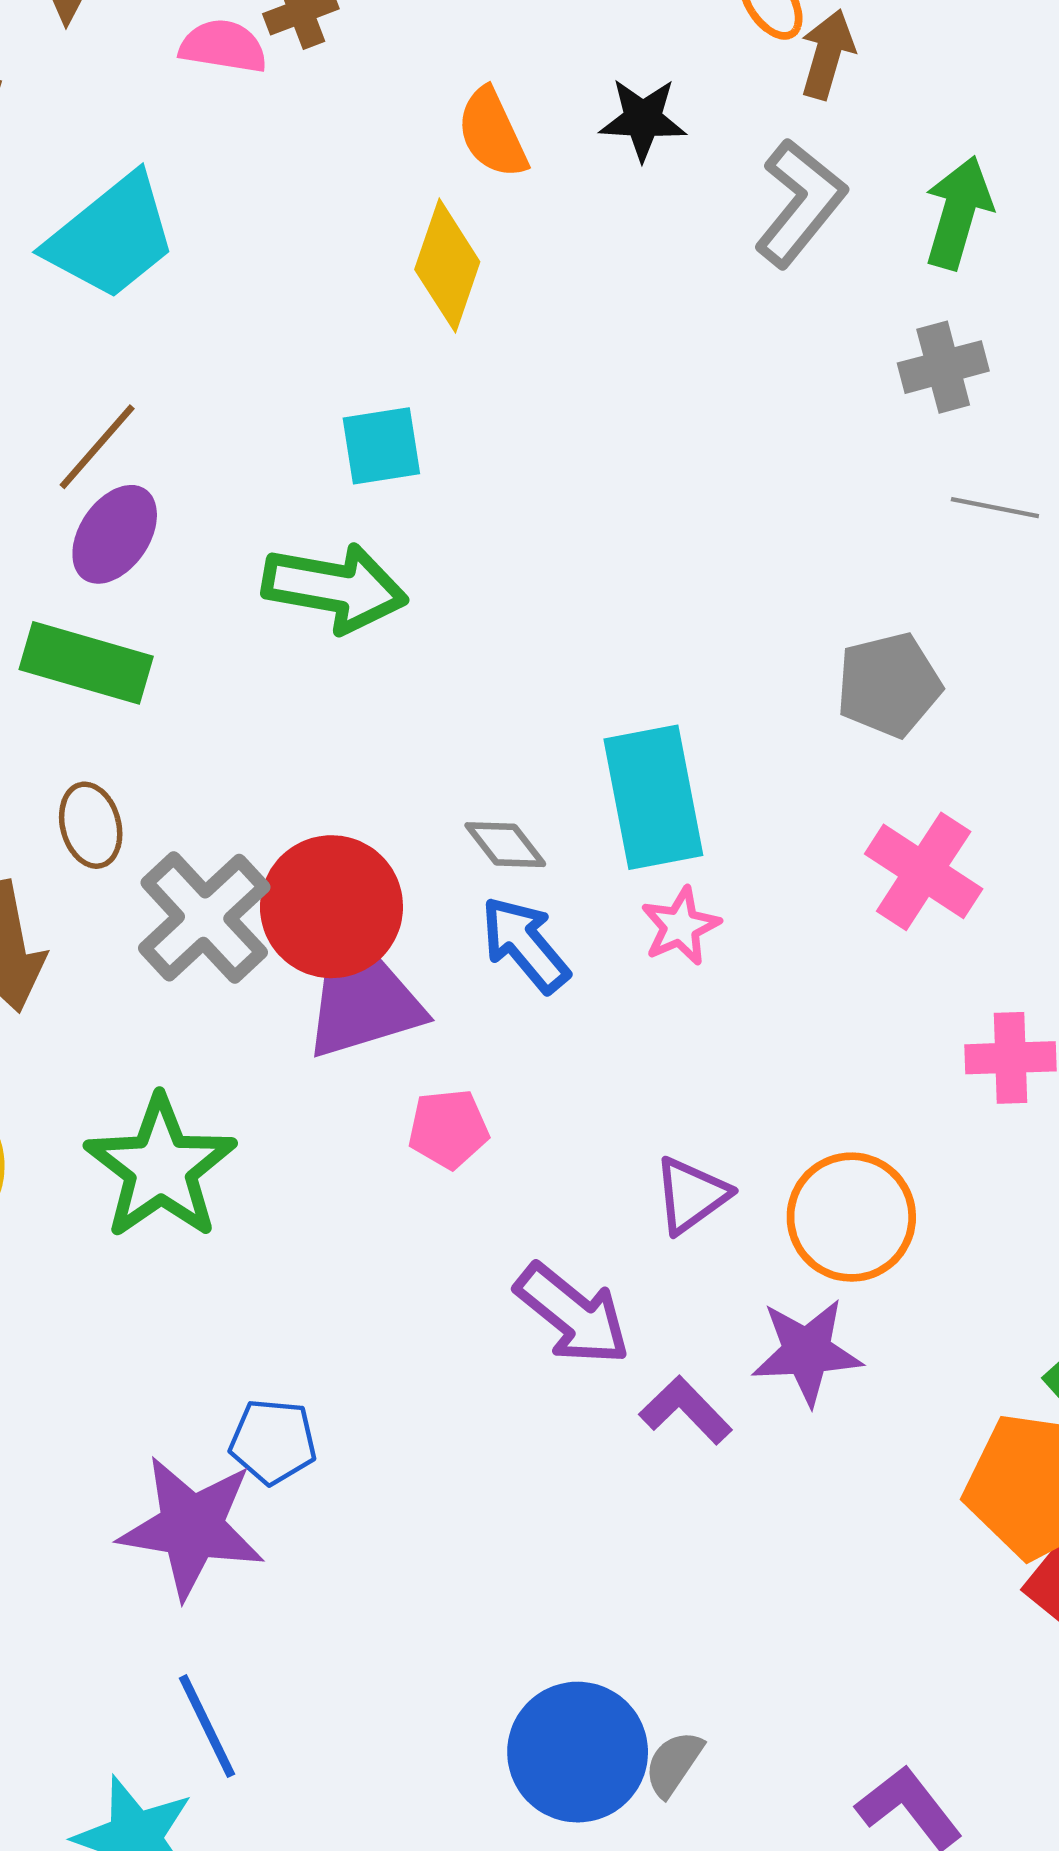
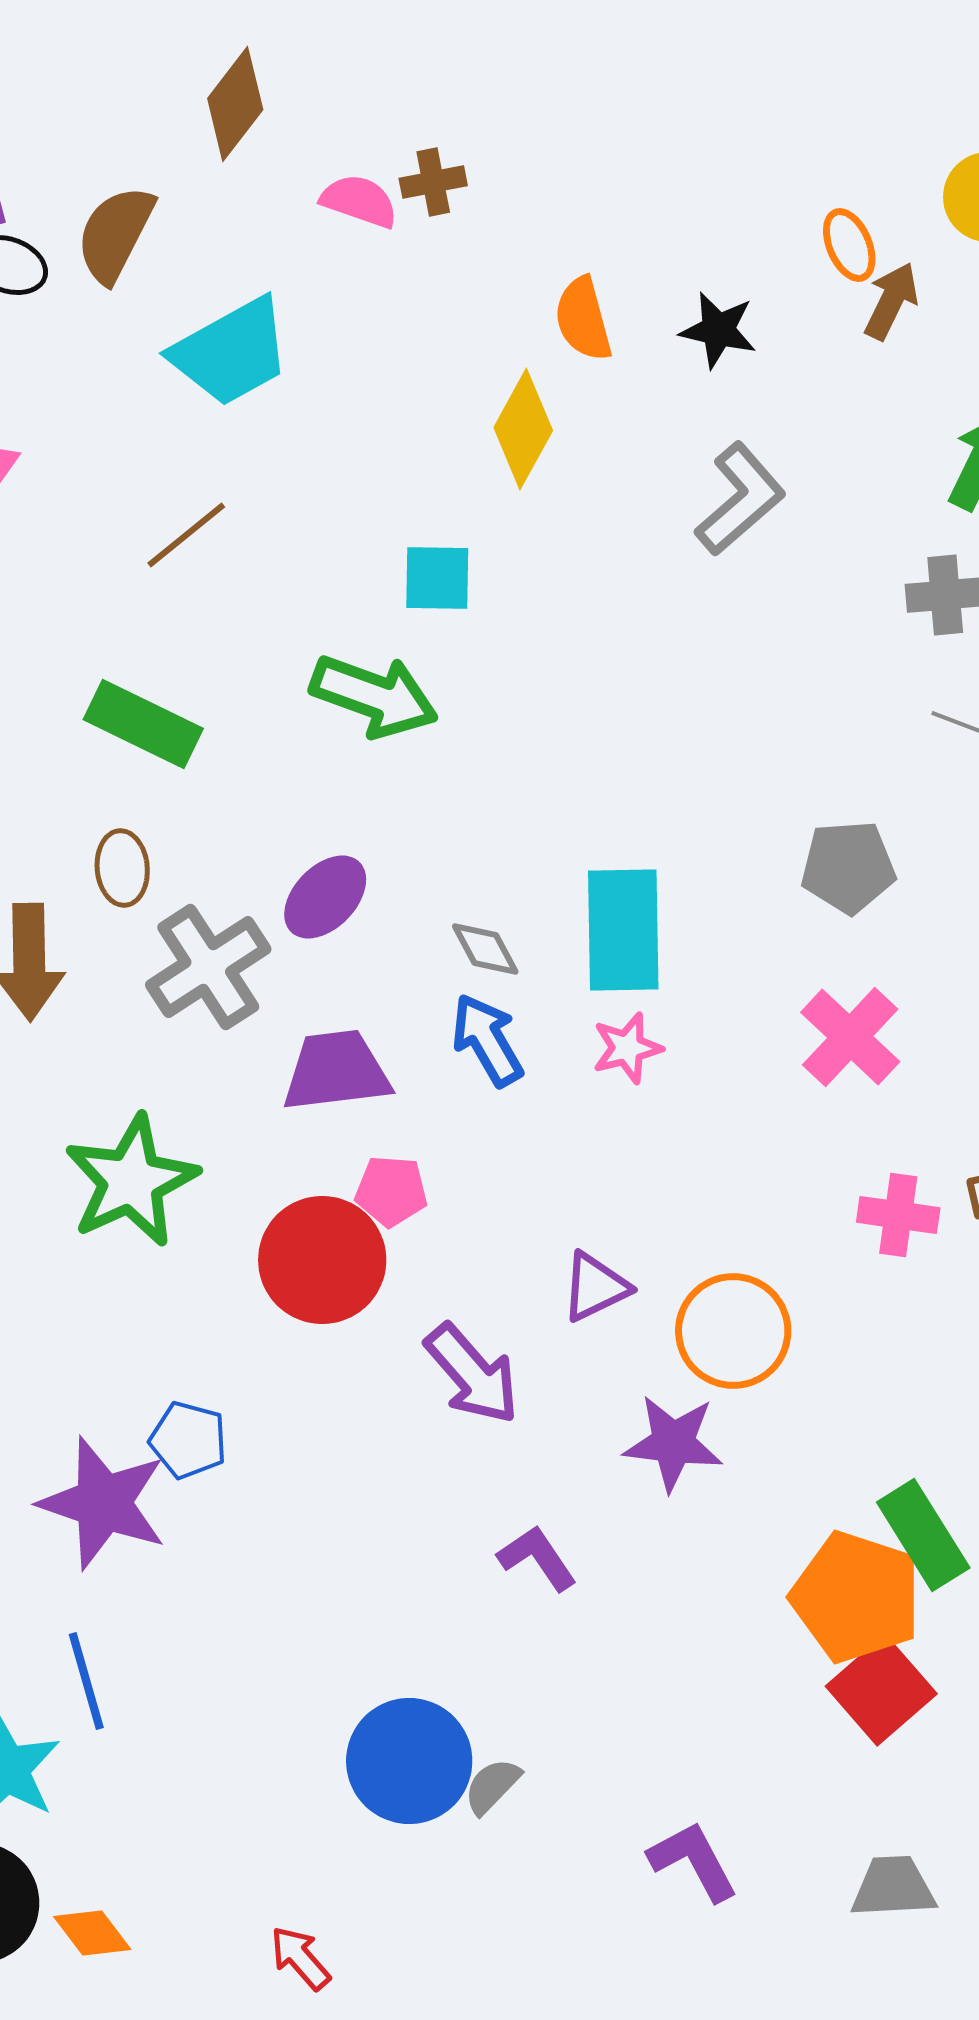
gray L-shape: (800, 203) -> (740, 499), moved
purple ellipse: (115, 534) -> (325, 897), moved
red circle: (331, 907) -> (322, 1260), moved
purple L-shape: (686, 1410) -> (537, 1558), moved

